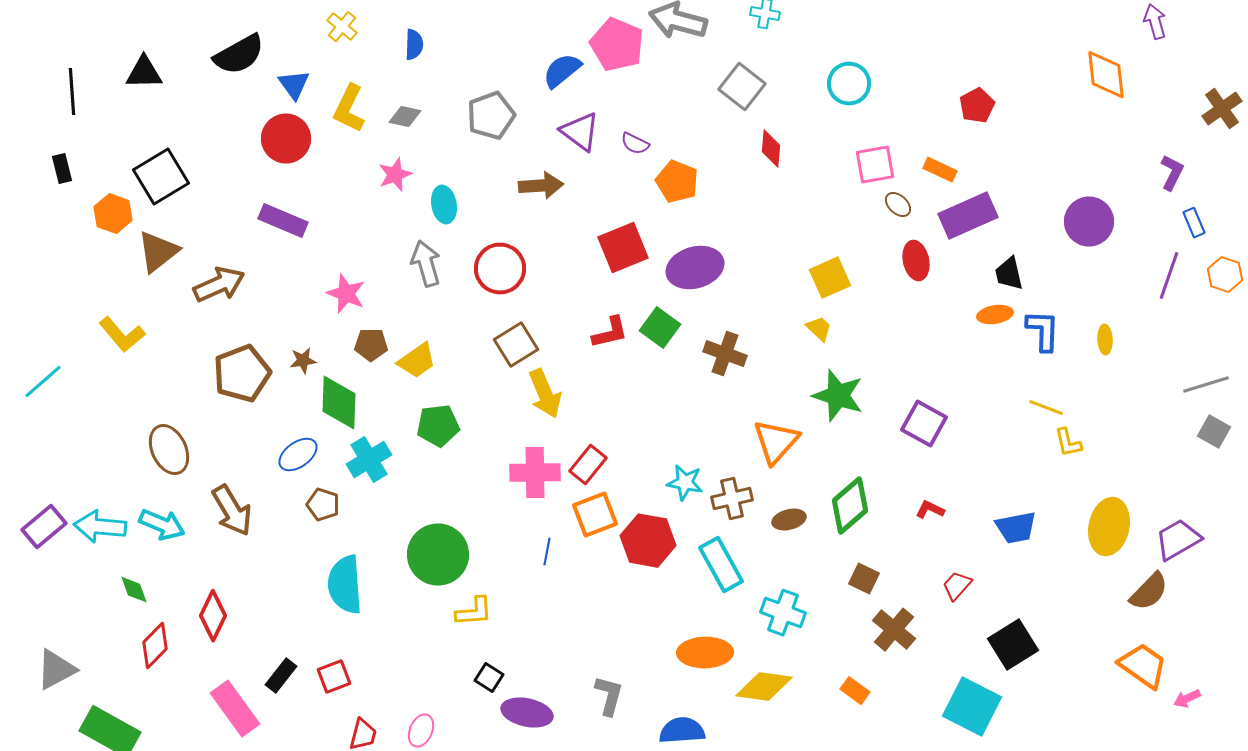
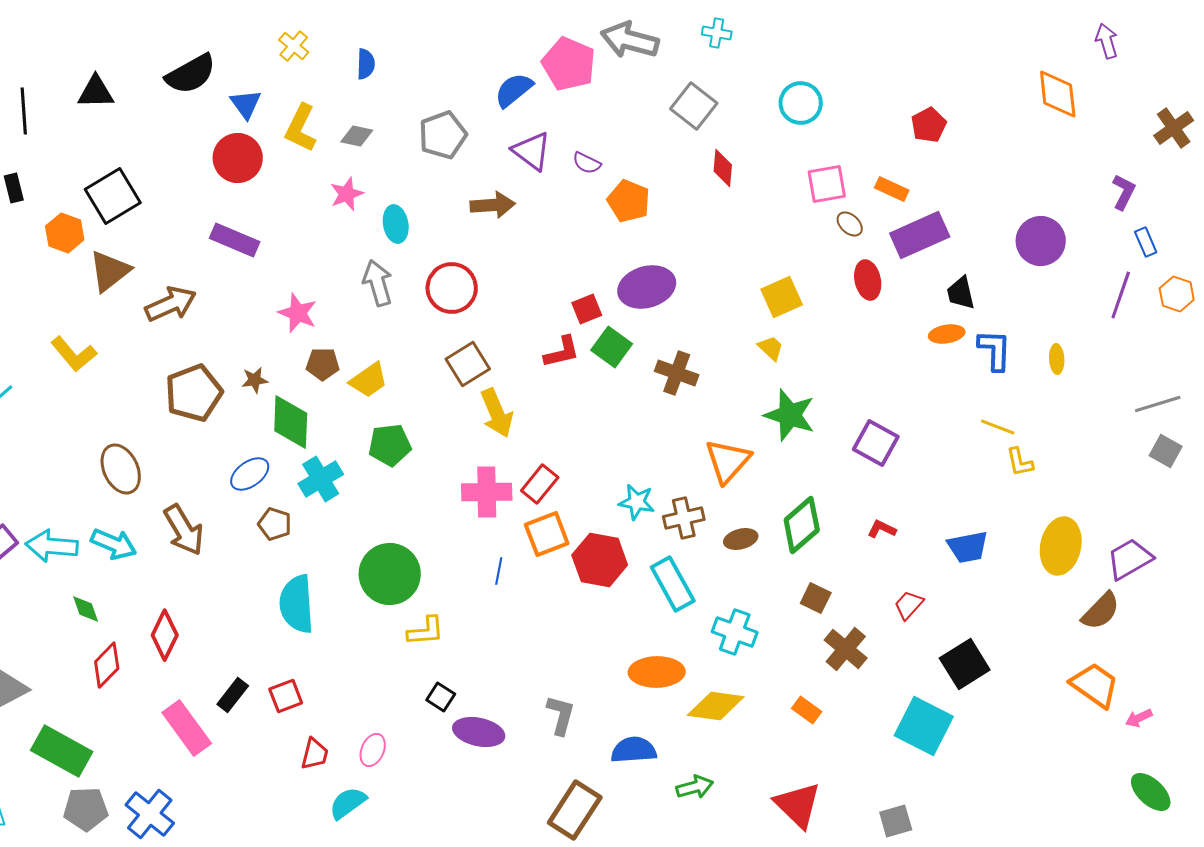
red square: (623, 248) -> (587, 309), moved, size x0.6

